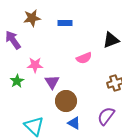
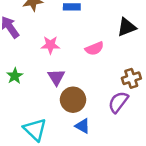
pink star: (35, 65) -> (50, 45), moved
purple semicircle: (106, 116) -> (118, 102), moved

